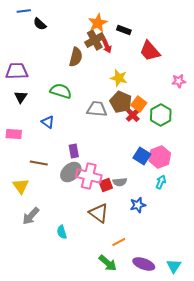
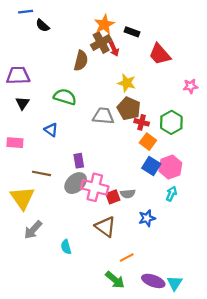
orange square: (139, 104) -> (148, 142), moved
red cross: (133, 115) -> (142, 122), turned -32
yellow triangle: (21, 186) -> (22, 198), size x1.4
cyan triangle: (174, 266) -> (175, 283), moved

